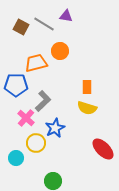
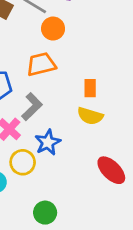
orange circle: (60, 51) -> (53, 29), moved
orange trapezoid: (36, 63) -> (41, 64), moved

